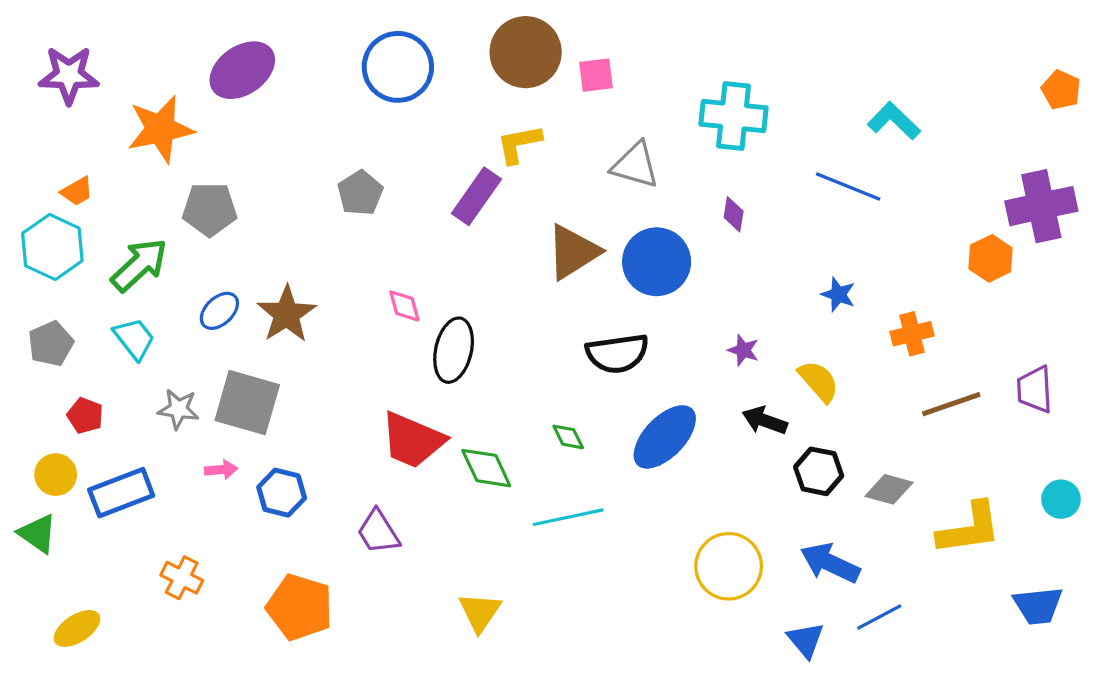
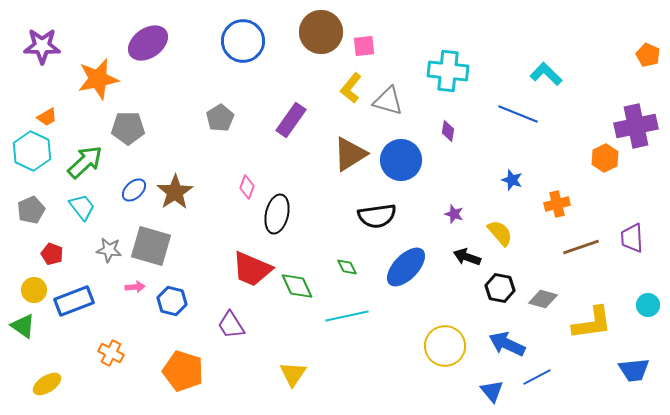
yellow L-shape: (519, 144) -> (351, 88), moved, turned -40
pink diamond: (404, 306) -> (247, 187), turned 35

